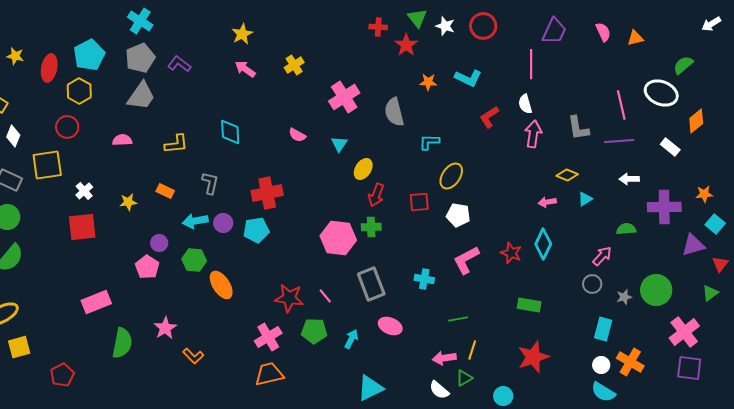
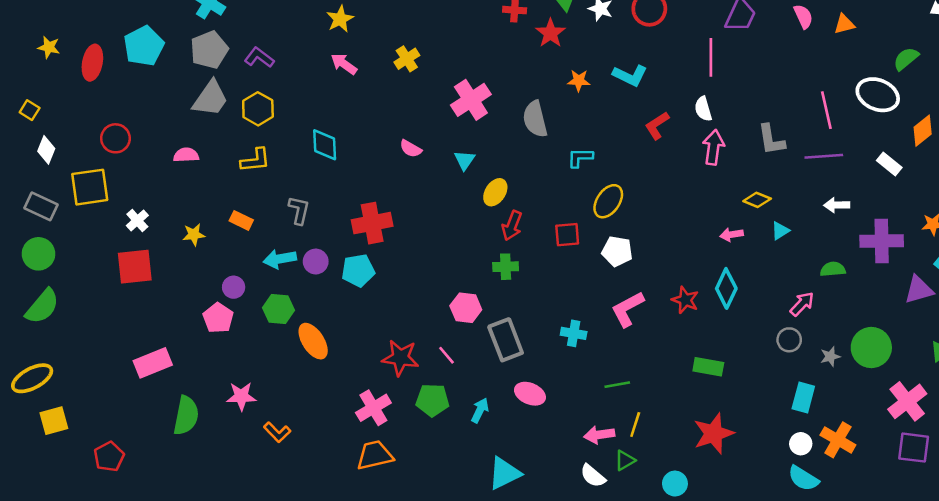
yellow hexagon: (79, 91) -> (258, 109), moved
pink hexagon: (338, 238) -> (466, 308), moved, size x0.7
pink star: (165, 328) -> (241, 396), turned 30

